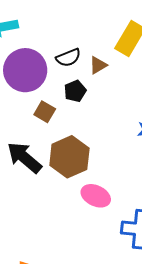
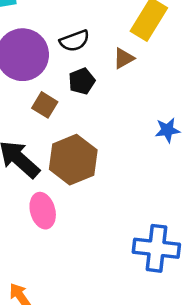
brown triangle: (98, 65) -> (124, 58), moved
pink ellipse: (96, 196) -> (43, 211), moved, turned 48

